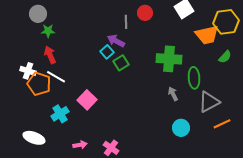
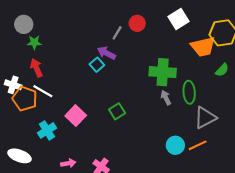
gray line: (126, 22) -> (117, 33), turned 32
green square: (121, 63) -> (117, 111), moved
gray arrow: (173, 94) -> (166, 98), moved
orange line: (222, 124) -> (198, 145), moved

